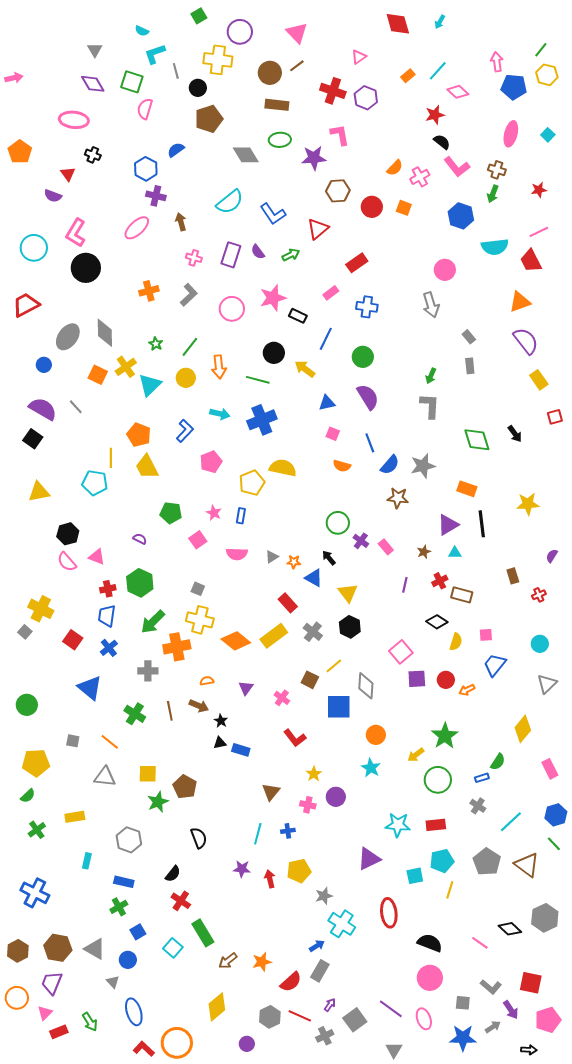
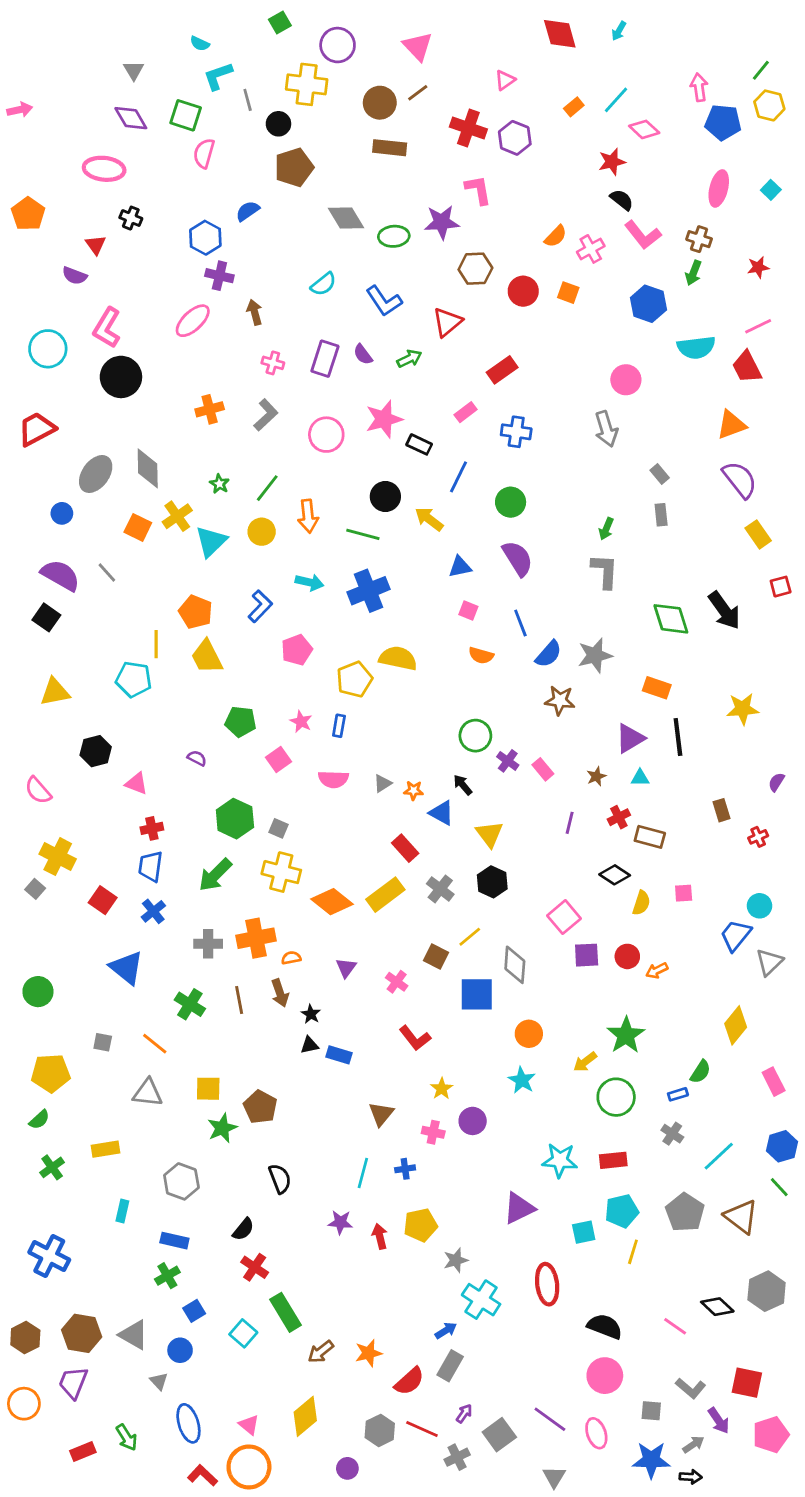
green ellipse: (280, 140) -> (394, 236), moved
cyan semicircle: (230, 202) -> (323, 284), size x0.7
black arrow: (515, 434) -> (724, 610), size x1.6
pink semicircle: (67, 562) -> (38, 790), moved
green hexagon: (140, 583) -> (235, 819), moved
orange cross: (177, 647) -> (256, 938), moved
blue trapezoid: (495, 665) -> (736, 935), moved
brown arrow: (199, 706) -> (280, 993), turned 48
pink triangle: (45, 1013) -> (249, 1425), moved, turned -35
black arrow: (529, 1050) -> (691, 1477), moved

